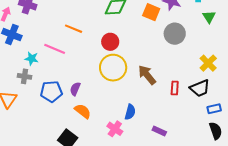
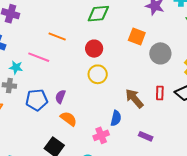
orange square: (151, 12) -> (137, 37), moved
gray circle: (175, 34) -> (160, 53), moved
yellow circle: (113, 68) -> (98, 74), size x0.7
brown arrow: (147, 75) -> (134, 98), moved
pink cross: (115, 129) -> (101, 135), turned 35

